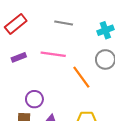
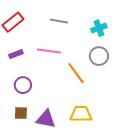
purple circle: (34, 99) -> (23, 85), moved

